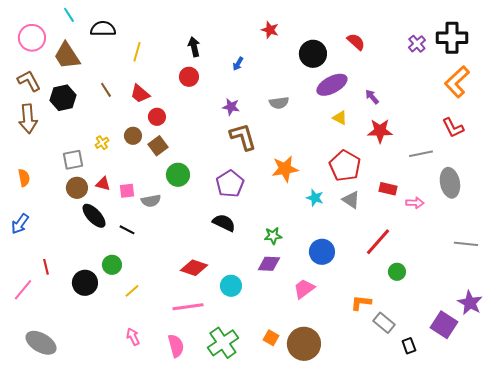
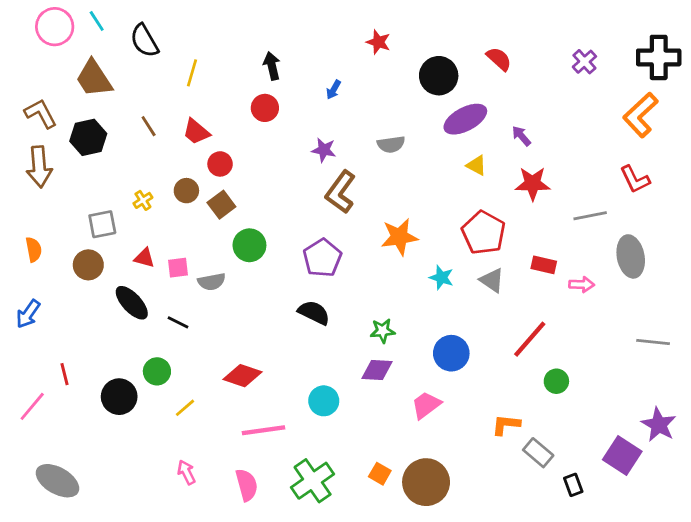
black semicircle: (103, 29) -> (144, 41), turned -120
pink circle: (32, 38) -> (55, 27), moved
black cross: (452, 38) -> (659, 57), moved
brown L-shape: (243, 137) -> (341, 192), turned -128
brown circle: (77, 188) -> (88, 265), moved
red diamond: (194, 268) -> (242, 376), moved

